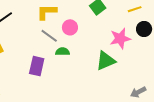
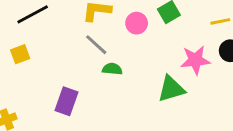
pink circle: (70, 27) -> (137, 23), moved
purple rectangle: (37, 66) -> (67, 101), moved

